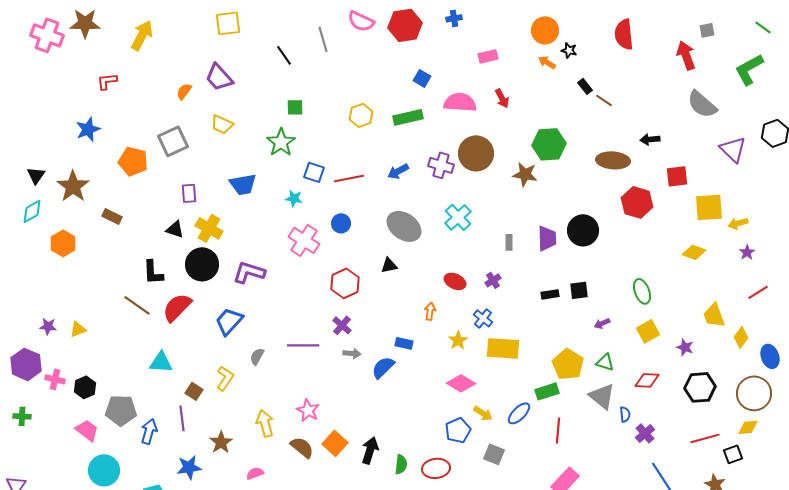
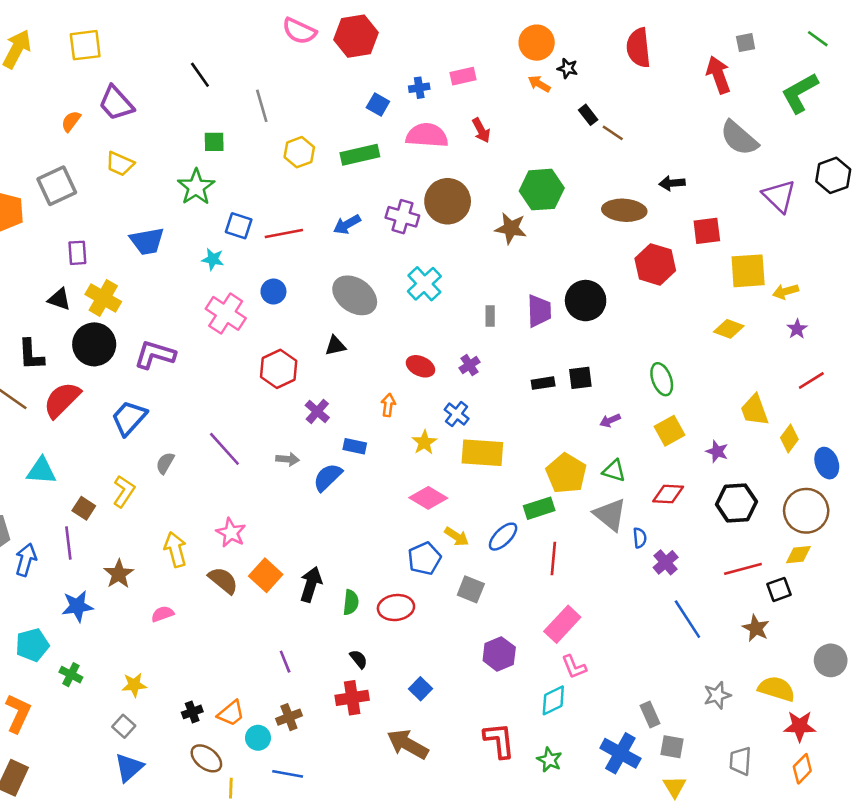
blue cross: (454, 18) -> (419, 88), moved
yellow square: (228, 23) -> (85, 45), moved
gray line: (323, 39) -> (262, 106), moved
purple cross: (342, 325) -> (317, 411), moved
purple line: (303, 345) -> (224, 449), turned 48

